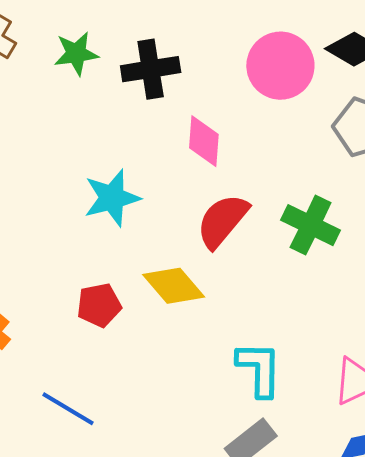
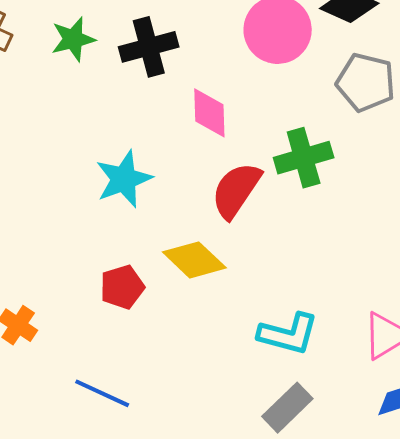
green cross: (311, 225) -> (304, 158), moved, turned -36
cyan L-shape: (259, 369) -> (288, 334), turned 110

